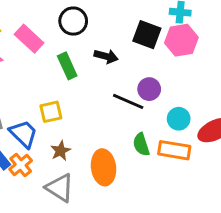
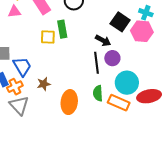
black arrow: (106, 56) -> (103, 40), moved
black line: (128, 101) -> (97, 63), turned 45
yellow square: (51, 112) -> (48, 37), moved
cyan circle: (179, 119) -> (127, 83), size x1.5
gray triangle: (60, 188) -> (19, 105), moved

